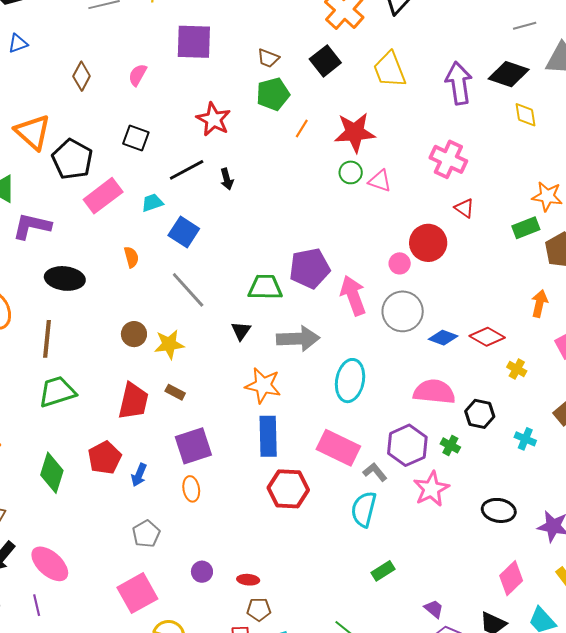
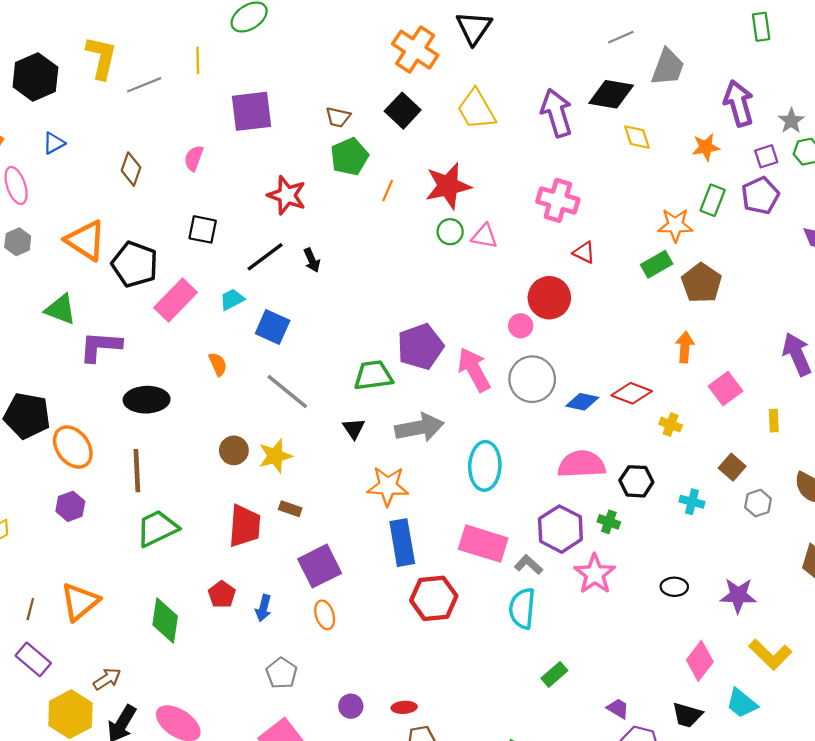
red pentagon: (105, 458) -> (222, 594), size x0.7
black ellipse: (499, 510) -> (674, 587), size x0.7

